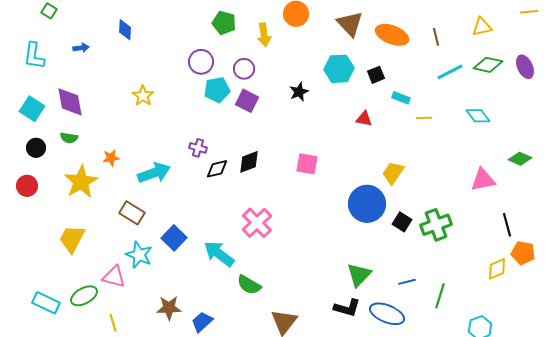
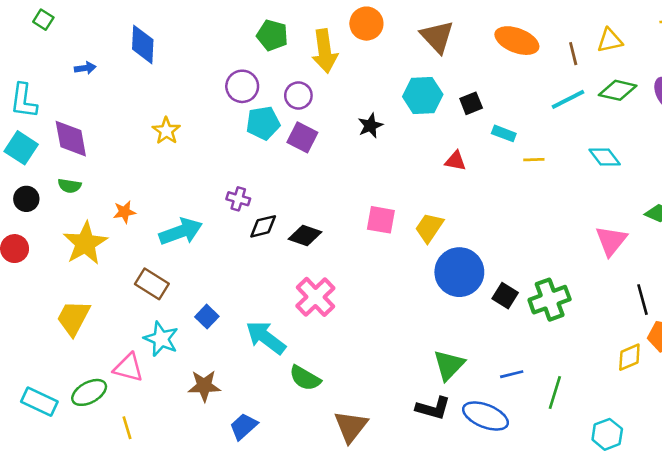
blue diamond: (125, 30) -> (143, 44), size x1.4
yellow arrow: (264, 35) -> (325, 51), size x1.4
orange ellipse: (392, 35) -> (517, 41), moved
brown line: (436, 37) -> (573, 54), moved
cyan L-shape: (34, 56) -> (24, 101), moved
black diamond: (249, 162) -> (305, 235), moved, turned 40
yellow trapezoid: (393, 173) -> (429, 228), moved
pink triangle: (483, 180) -> (611, 241), turned -40
blue square: (174, 238) -> (207, 317), size x0.7
brown star: (169, 308) -> (204, 386), moved

